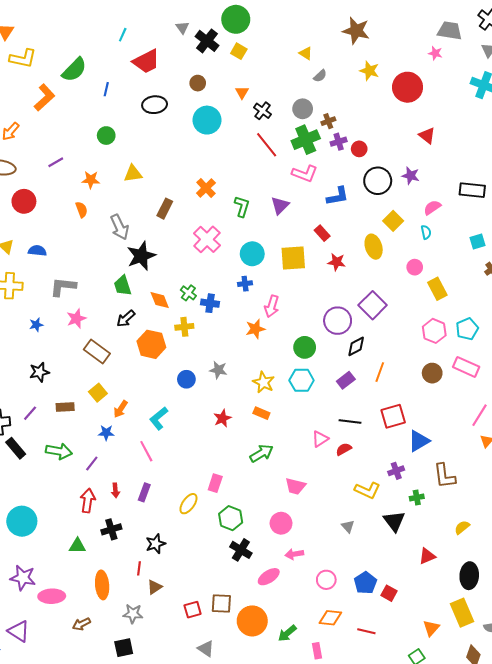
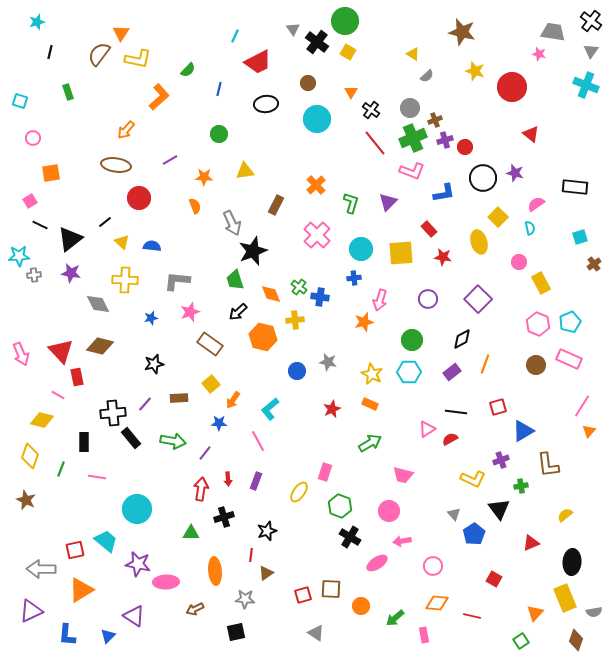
green semicircle: (74, 70) -> (188, 70), size x0.6
purple circle: (338, 321) -> (428, 299), moved, size x0.7
red square: (393, 416) -> (498, 407), size x0.7
blue pentagon: (365, 583) -> (474, 534), moved
orange circle: (252, 621) -> (361, 606), size x0.6

